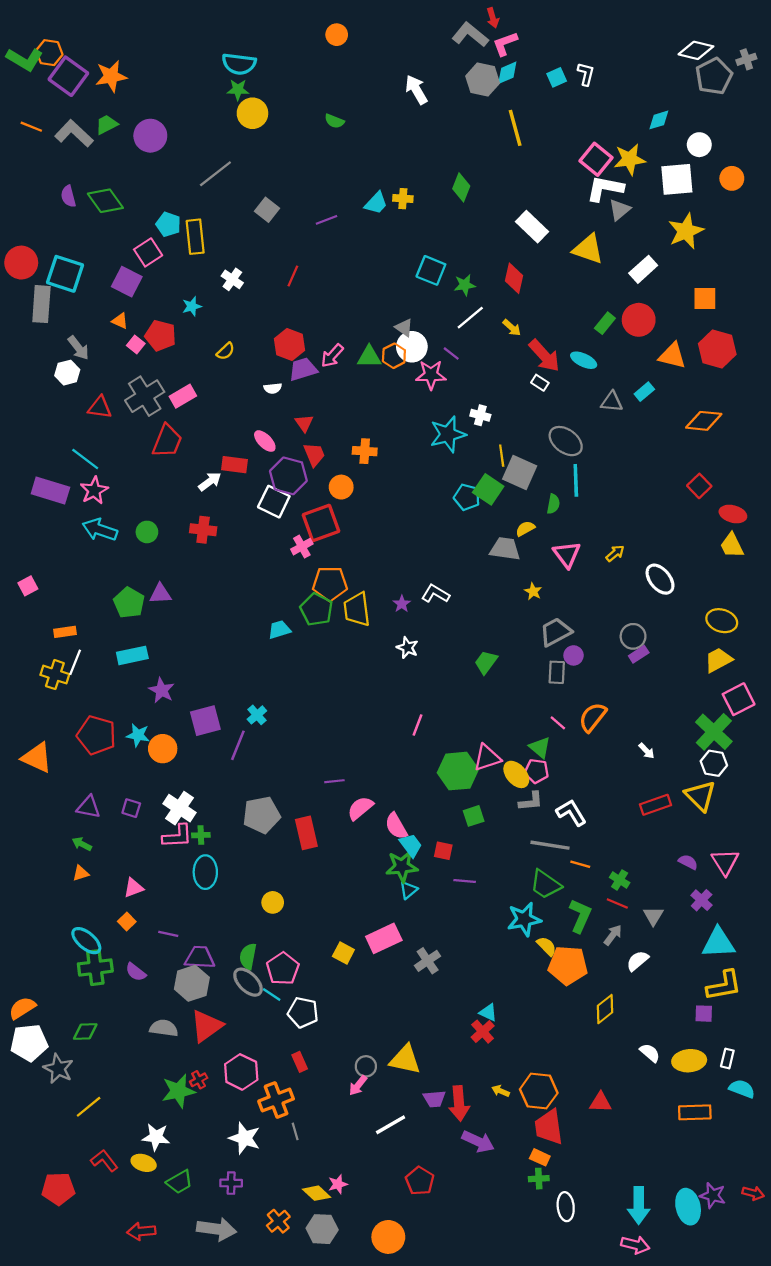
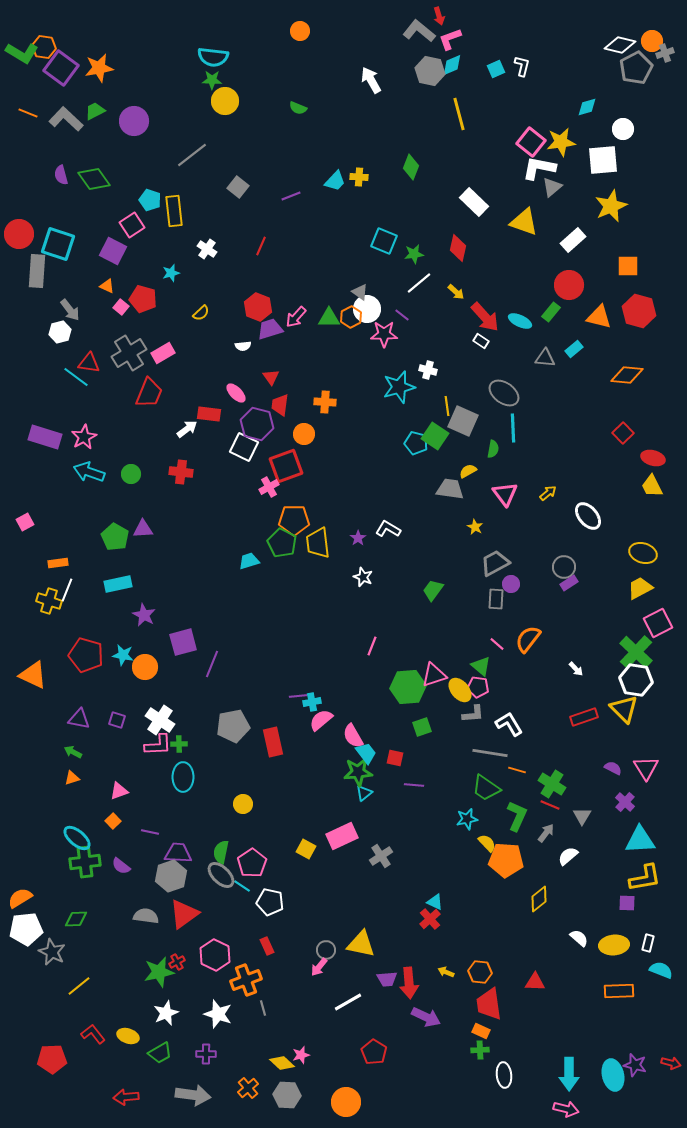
orange circle: (732, 178) -> (652, 41), moved
green rectangle: (605, 323) -> (551, 312), moved
red trapezoid: (314, 455) -> (280, 405), turned -150
cyan line: (85, 459) -> (76, 377), moved
cyan cross: (257, 715) -> (312, 702), moved, turned 30
white hexagon: (714, 763) -> (636, 680), size x1.4
green cross: (620, 880) -> (552, 784), size x1.5
cyan star: (524, 919) -> (467, 819), size x0.7
orange hexagon: (539, 1091) -> (480, 972), size x0.7
white star: (156, 1137) -> (166, 1013), moved, turned -30

